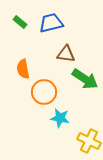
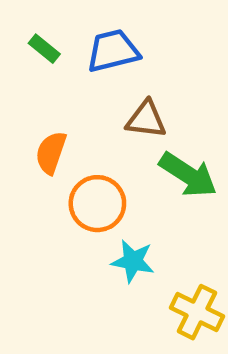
orange semicircle: (23, 69) -> (51, 153), turned 30

